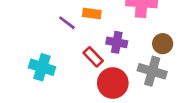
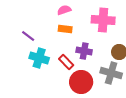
purple line: (67, 23) -> (28, 36), moved
cyan cross: (42, 67) -> (39, 58), moved

